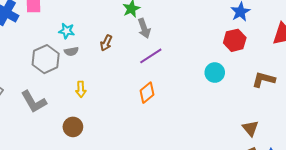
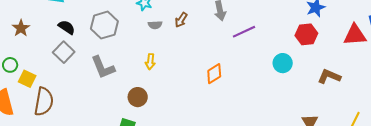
gray semicircle: (71, 51) -> (155, 25), moved
purple line: (151, 56) -> (244, 32), moved
gray hexagon: (46, 59) -> (104, 25), moved

